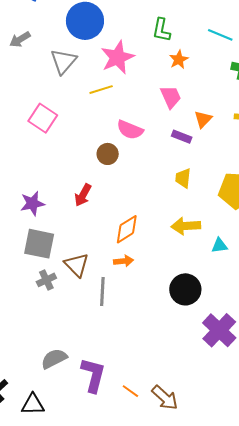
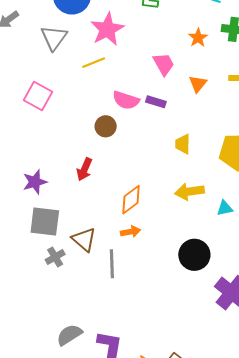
orange star: (179, 60) -> (198, 38), moved
purple rectangle: (182, 137) -> (156, 102), moved

